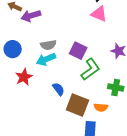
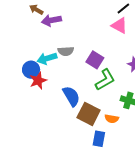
blue circle: (13, 49) -> (31, 70), moved
cyan arrow: (46, 59) -> (47, 58), moved
blue semicircle: (58, 89) -> (71, 96), size x1.5

